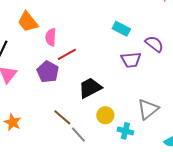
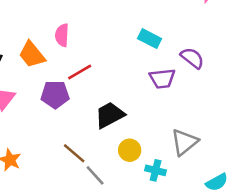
orange trapezoid: (28, 22) -> (32, 55), moved
pink semicircle: (51, 37) -> (62, 35), moved
purple pentagon: (48, 72) -> (55, 95), turned -30

